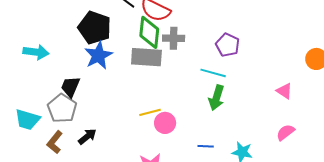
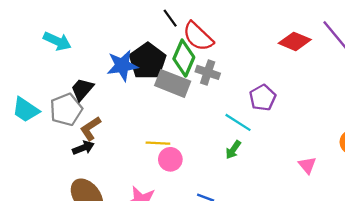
black pentagon: (95, 28) -> (148, 61), moved
green arrow: (216, 98) -> (233, 150), size x0.7
brown L-shape: (55, 142) -> (90, 128), moved

